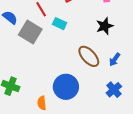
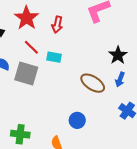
black star: (105, 26) -> (118, 55), moved
blue circle: (66, 87) -> (77, 120), size x0.6

